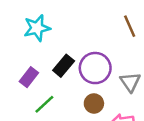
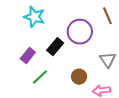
cyan star: (37, 28) -> (34, 17), turned 30
purple circle: (95, 68) -> (80, 32), moved

